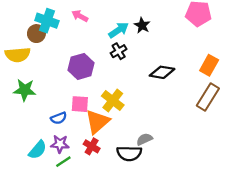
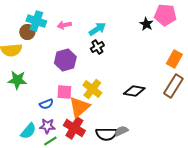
pink arrow: (80, 16) -> (64, 25), moved, turned -40
black star: (142, 25) -> (146, 24), moved
black diamond: (162, 72) -> (134, 91), moved
gray semicircle: (144, 139) -> (121, 131), moved
red cross: (92, 146) -> (74, 128), size x1.5

